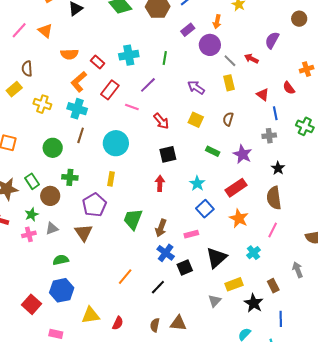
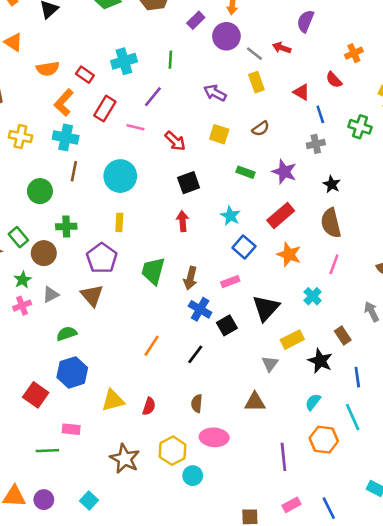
brown semicircle: (228, 119) -> (261, 129), turned -136
brown triangle: (178, 323) -> (255, 402), moved

